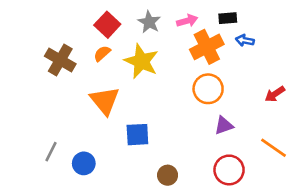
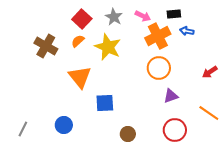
pink arrow: (187, 21) -> (143, 16), turned 42
gray line: (51, 152) -> (23, 129), moved

